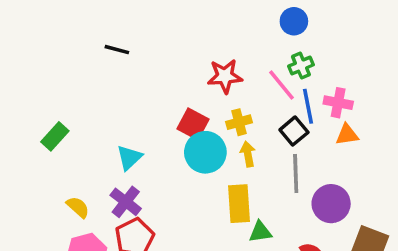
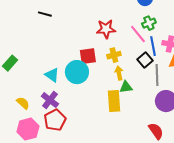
red square: (193, 124) -> (88, 56), turned -36
cyan circle: (205, 152) -> (77, 72), moved
cyan triangle: (129, 158) -> (52, 75), turned -42
gray line: (296, 174) -> (157, 75), moved
green triangle: (260, 232) -> (126, 87), moved

